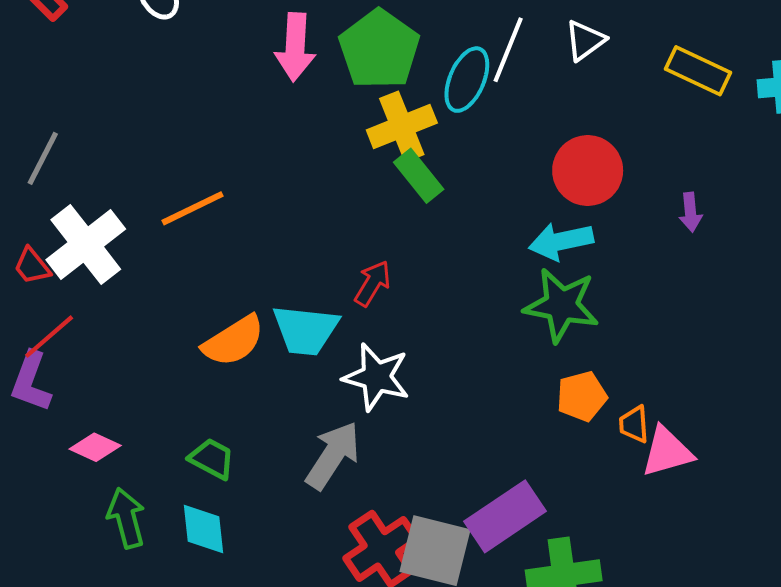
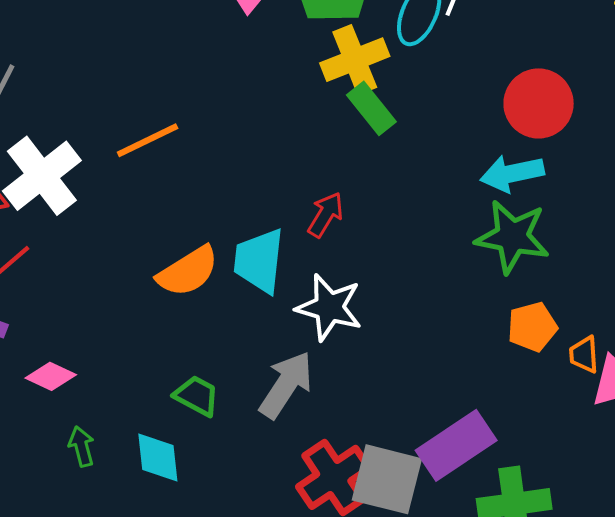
cyan trapezoid: (305, 330) -> (259, 261), turned 90
green trapezoid: (212, 459) -> (197, 396), moved
green arrow: (126, 518) -> (82, 446), size x0.7

